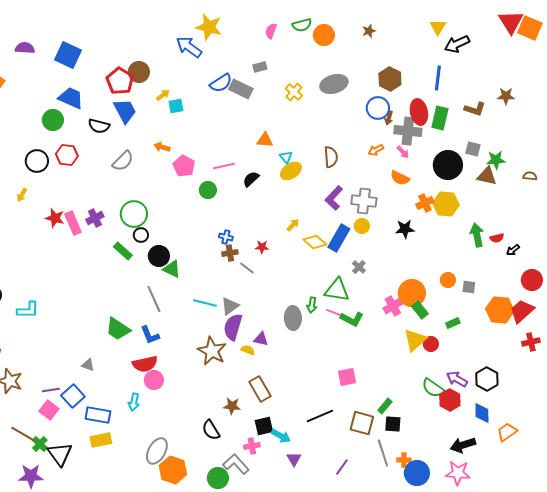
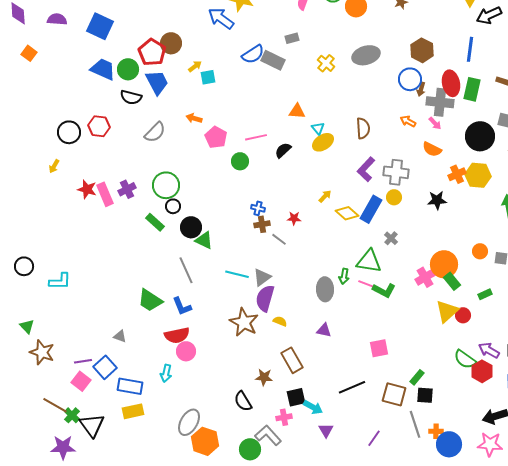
green circle: (53, 120) -> (128, 69), moved
orange arrow: (376, 150) -> (408, 121), turned 56
purple triangle: (261, 339) -> (324, 330), moved

